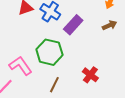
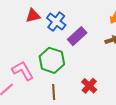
brown line: (54, 85) -> (54, 92), turned -35

